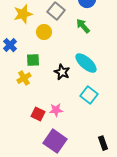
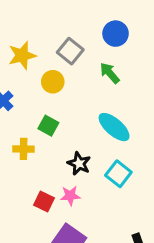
green square: (33, 60) -> (48, 126), moved, turned 32
black star: (62, 72) -> (79, 164), moved
yellow cross: (24, 78) -> (24, 149), turned 32

